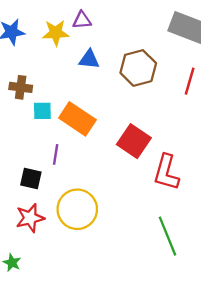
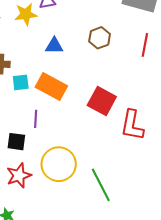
blue triangle: (89, 59) -> (54, 46), moved
brown hexagon: (138, 68) -> (100, 38), size x0.7
green line: (167, 236) -> (101, 185), moved

